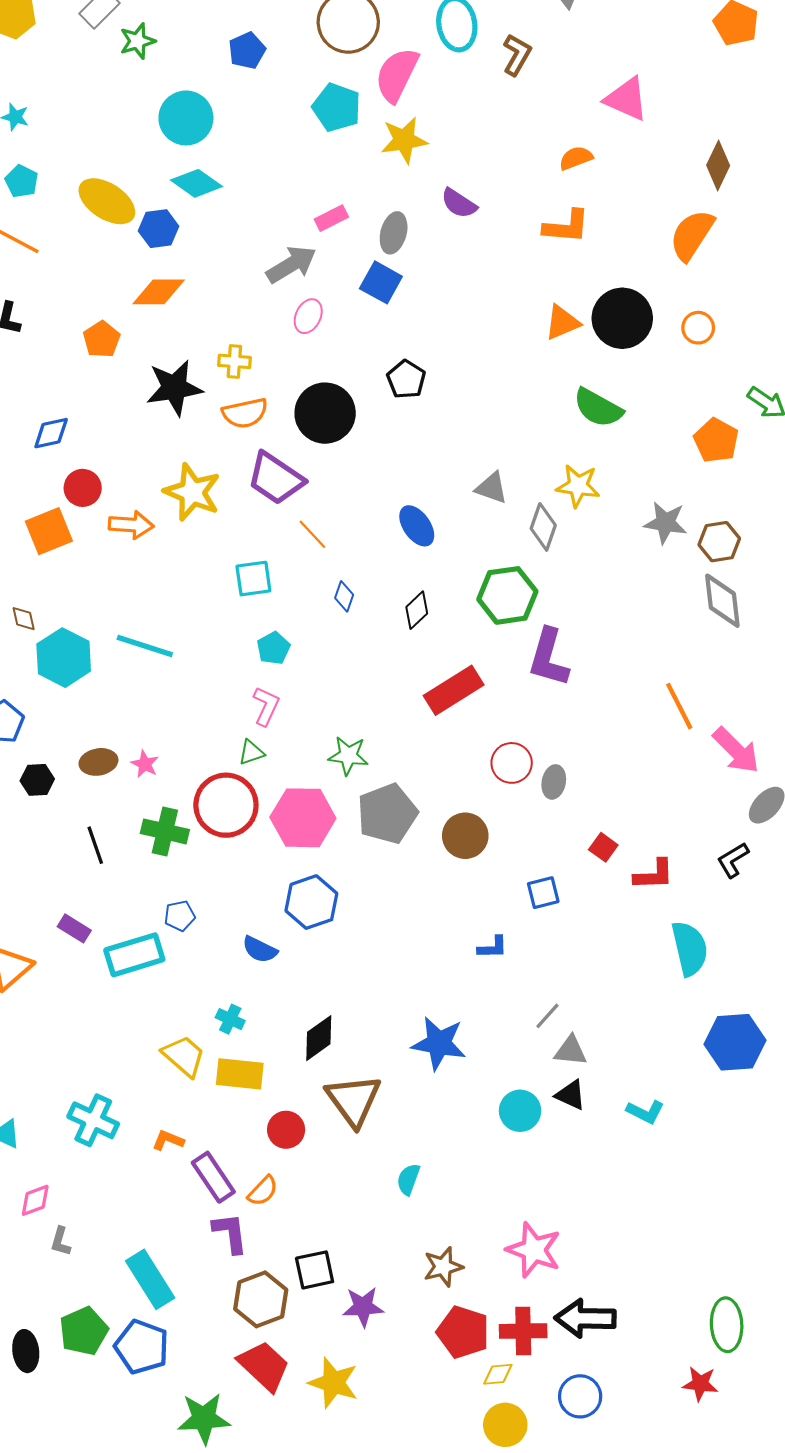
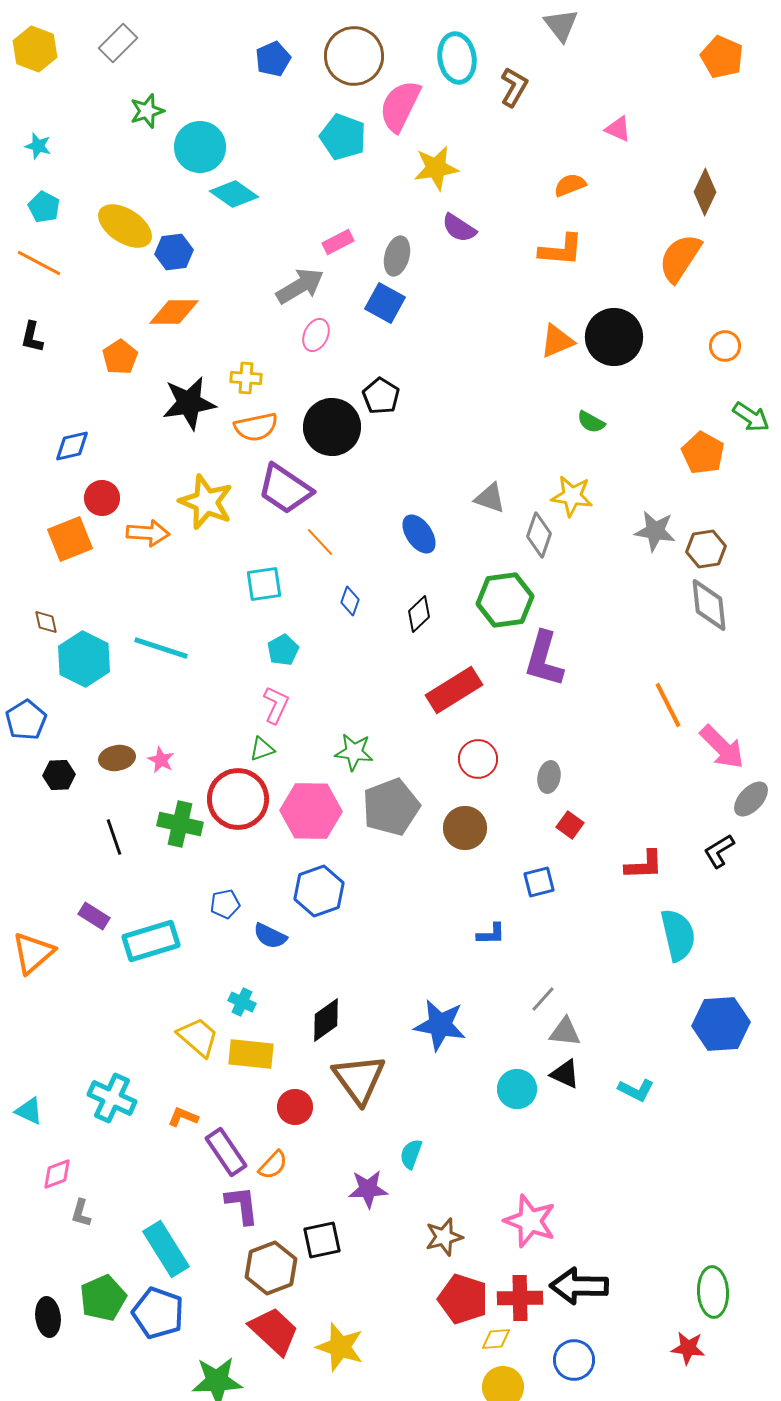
green star: (137, 41) -> (147, 111), moved
blue pentagon: (247, 51) -> (273, 59), moved
pink triangle: (626, 99) -> (618, 129), size x0.6
yellow star: (404, 140) -> (436, 168), moved
cyan diamond: (196, 183) -> (234, 194), moved
orange circle: (698, 328) -> (725, 346), moved
black pentagon: (406, 379) -> (381, 396), moved
green semicircle: (598, 408) -> (591, 422), size x0.6
red circle: (512, 763) -> (478, 759), moved
red square: (603, 847) -> (570, 825), moved
blue pentagon: (180, 916) -> (225, 904), moved
purple star: (363, 1307) -> (368, 1189), moved

